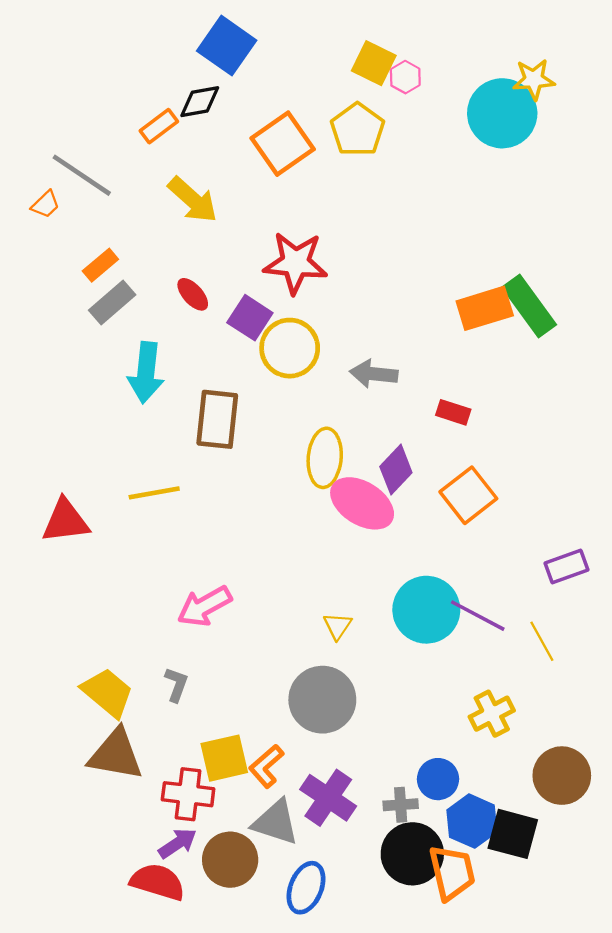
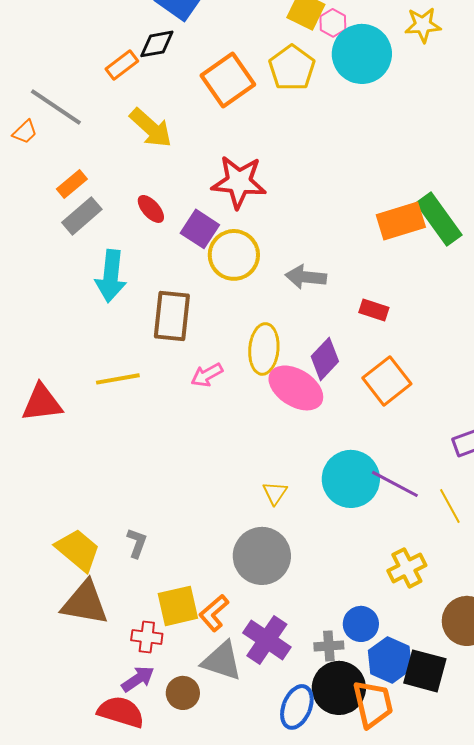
yellow star: (534, 79) -> (423, 25), moved
cyan circle: (502, 113) -> (362, 54), moved
pink arrow: (204, 606) -> (207, 375), moved, size x0.7
red cross: (188, 794) -> (147, 637), size x0.7
brown circle: (230, 860) -> (183, 693), size x0.7
blue ellipse: (306, 888) -> (297, 707), moved

